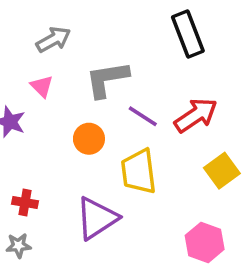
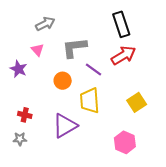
red arrow: (196, 115) -> (123, 55), moved

